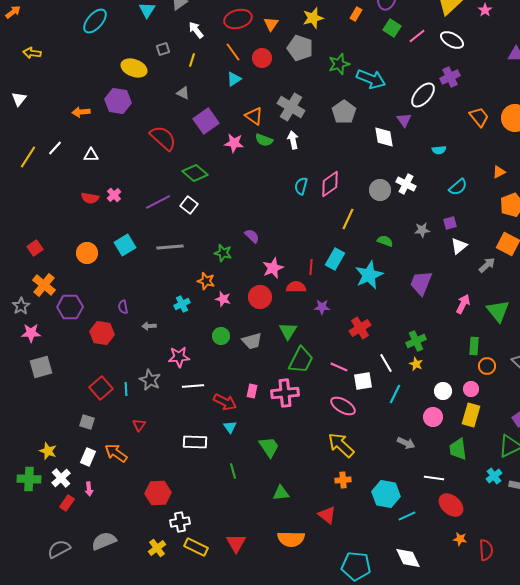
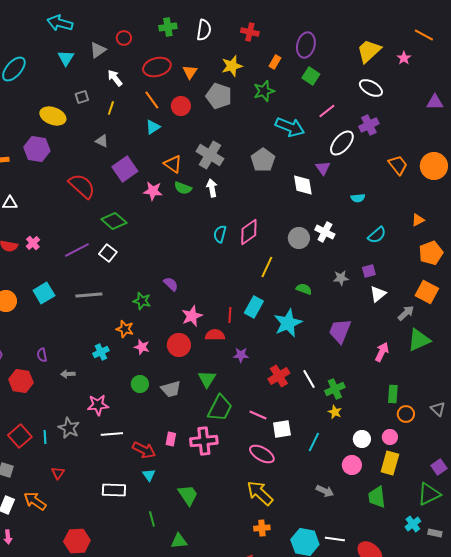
pink line: (417, 36) -> (327, 111), moved
green star: (339, 64) -> (264, 91), moved
green triangle: (498, 311) -> (419, 340), moved, turned 45
white line: (386, 363) -> (309, 379), moved
white line: (434, 478) -> (335, 539), moved
green triangle: (281, 493) -> (179, 541), moved

